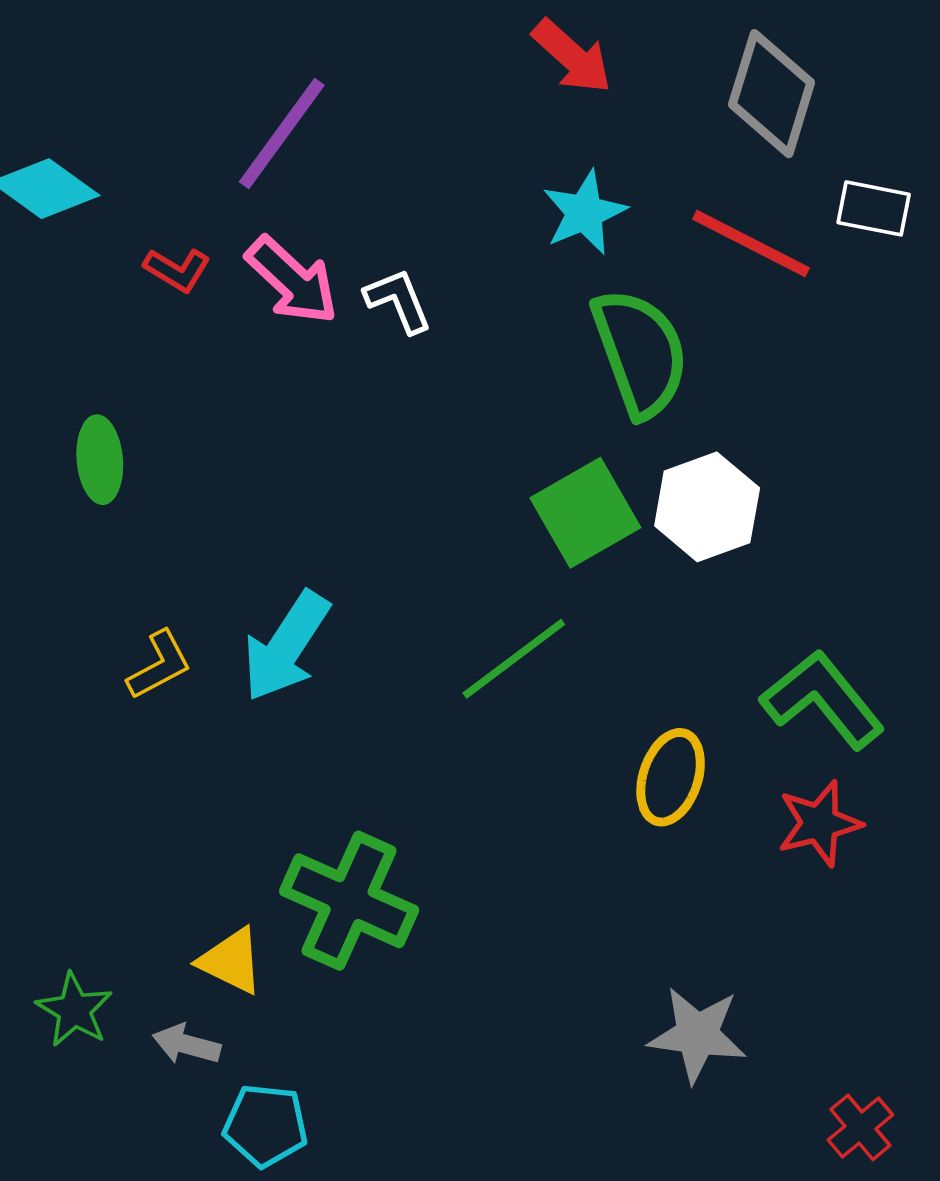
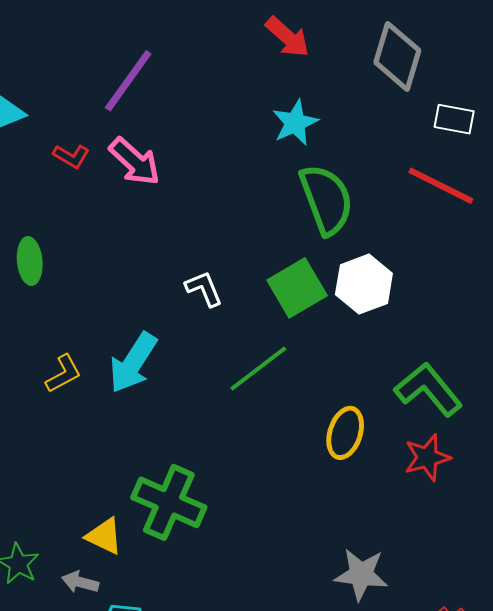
red line: (751, 243) -> (441, 186), moved
white L-shape: (398, 301) -> (204, 289), moved

